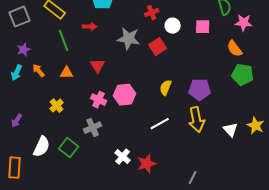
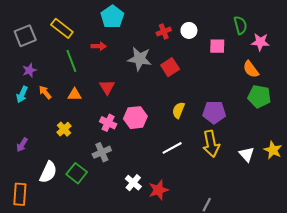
white circle: (173, 26) -> (189, 30), moved

